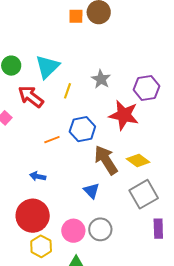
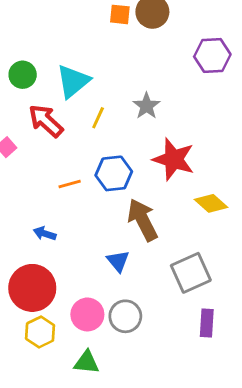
purple hexagon: (146, 88) -> (212, 55), moved
yellow diamond: (138, 160) -> (211, 203), moved

